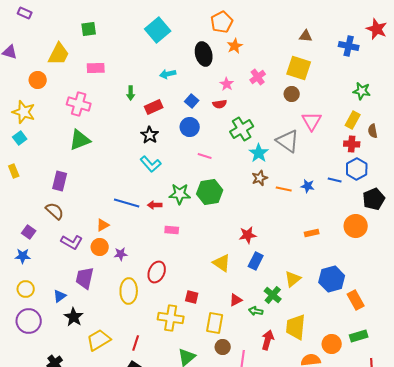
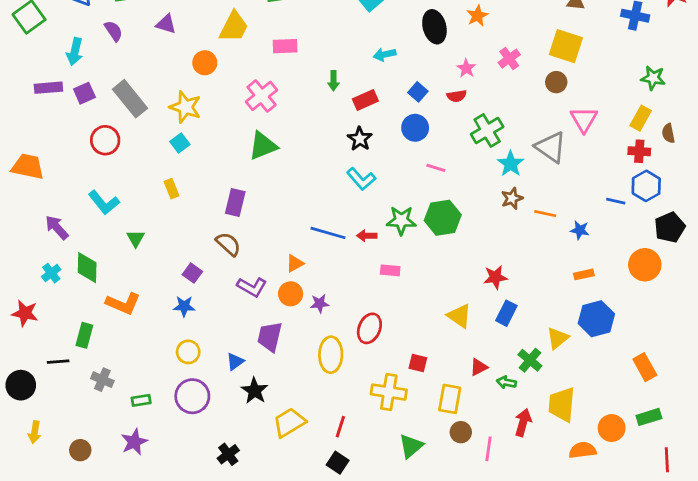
pink cross: (79, 104) -> (262, 96), turned 35
blue star: (308, 186) -> (580, 230), moved
blue hexagon: (332, 279) -> (596, 319), moved

